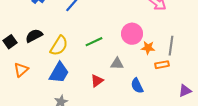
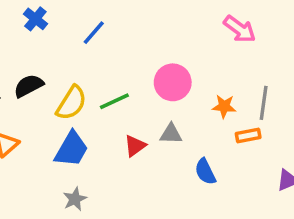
pink circle: (132, 34) -> (173, 82), moved
green line: (94, 42) -> (114, 101), moved
red triangle: (97, 81) -> (135, 146), moved

